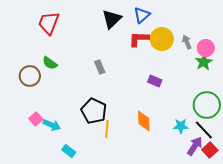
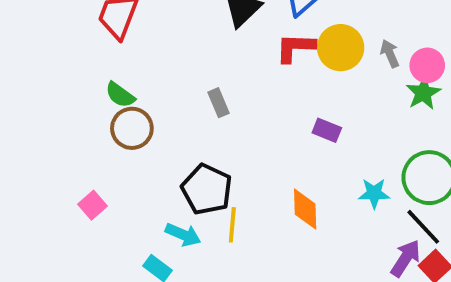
brown circle: (30, 76) -> (132, 128), moved
cyan arrow: (52, 125) -> (183, 235), moved
cyan star: (181, 126) -> (374, 193), moved

